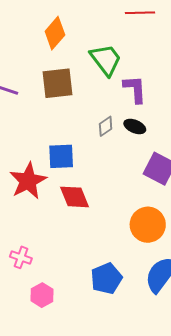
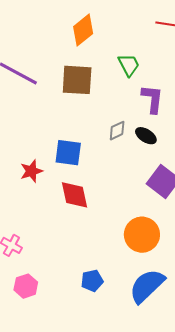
green trapezoid: (106, 60) -> (129, 65), size x0.7
red star: (28, 181) -> (31, 171), size x0.6
blue pentagon: (106, 278) -> (92, 281), size x0.7

